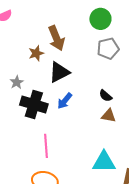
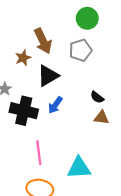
gray pentagon: (108, 49) -> (80, 50), moved
cyan triangle: (104, 162) -> (79, 168), moved

